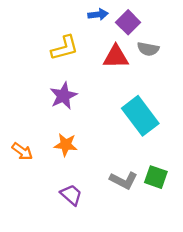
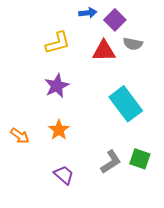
orange star: (66, 145) -> (59, 130), turned 30
gray L-shape: (124, 180) -> (111, 162), turned -60

